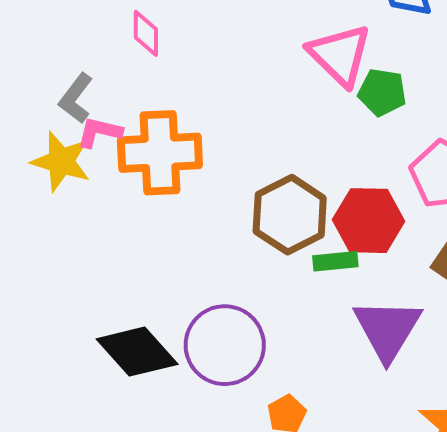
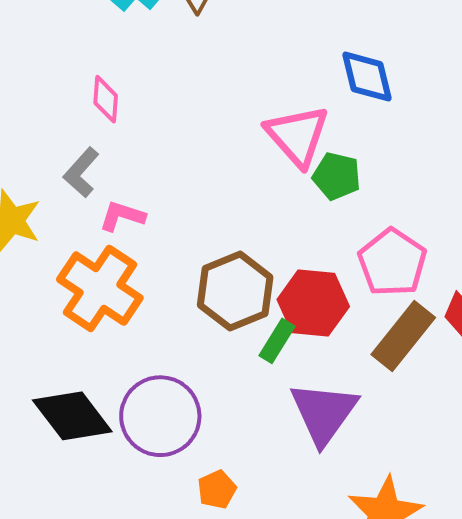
gray L-shape: (76, 98) -> (81, 172), moved
pink L-shape: (99, 132) -> (122, 216), moved
orange cross: (160, 153) -> (100, 289), moved, turned 32
green rectangle: (335, 261) -> (277, 341), turned -57

